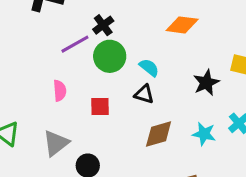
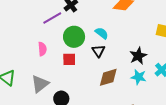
green circle: (110, 56) -> (74, 37), moved
black star: (206, 83) -> (138, 56), moved
black triangle: (144, 94) -> (98, 51), turned 40

